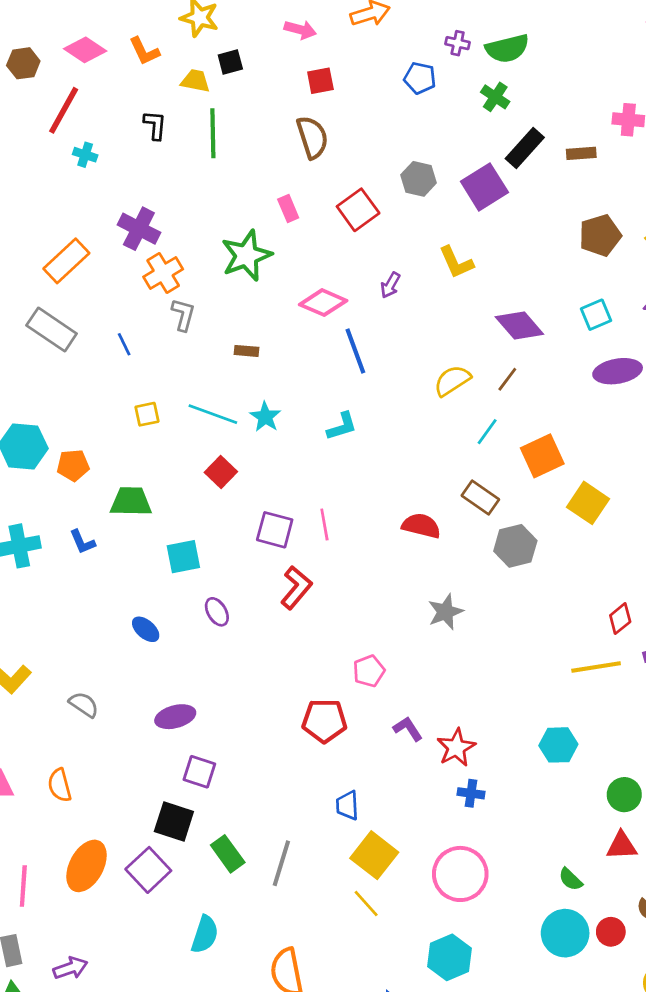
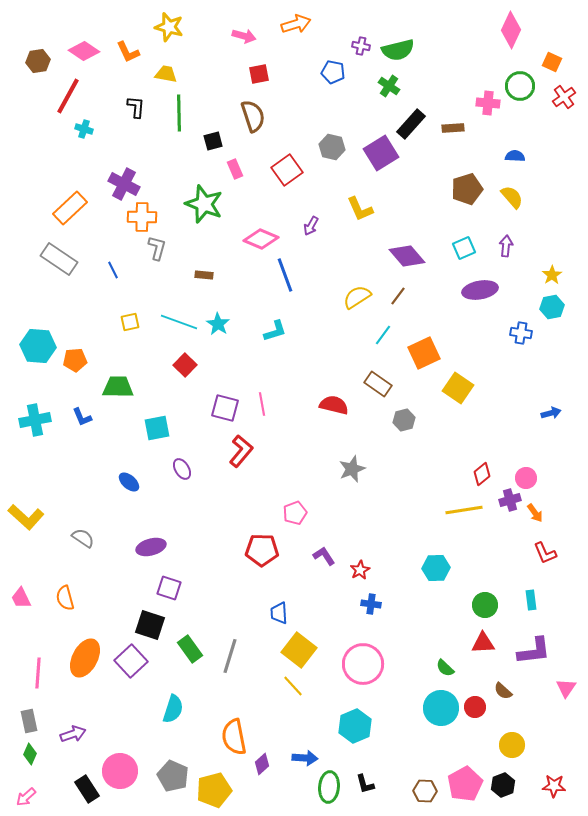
black square: (230, 62) -> (213, 141), moved
green star: (246, 256) -> (204, 204), turned -30
orange cross: (163, 273) -> (142, 217), turned 32
gray hexagon: (515, 546) -> (404, 420), size x0.7
red star: (456, 748) -> (360, 570), size x0.7

